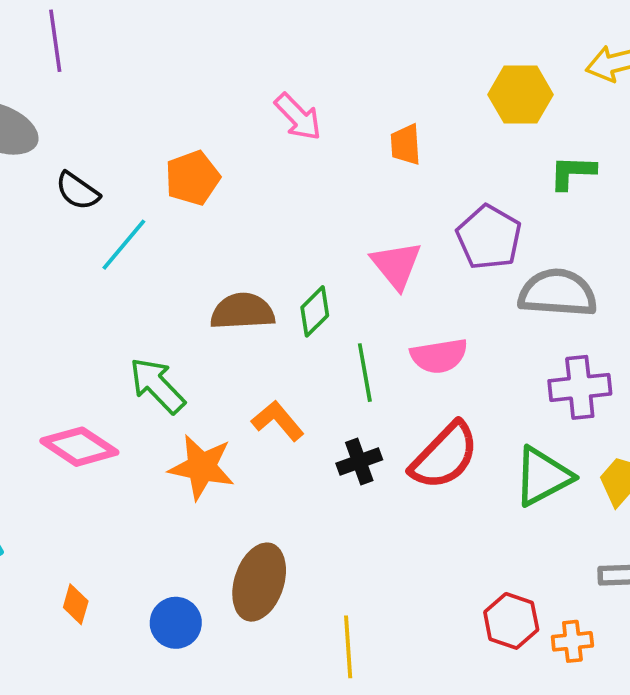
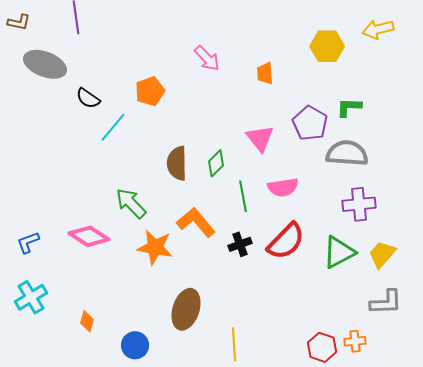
green L-shape: (572, 172) -> (349, 107), moved
brown semicircle: (242, 311) -> (177, 163), turned -88
orange L-shape: (278, 421) -> (196, 222), size x1.4
red hexagon: (511, 621) -> (322, 347), moved
blue circle: (176, 623) -> (135, 345), moved

